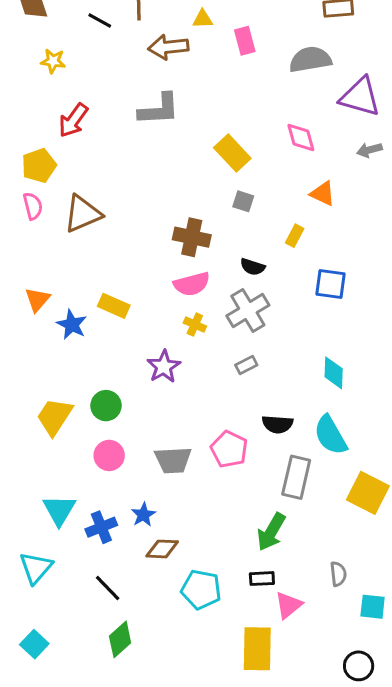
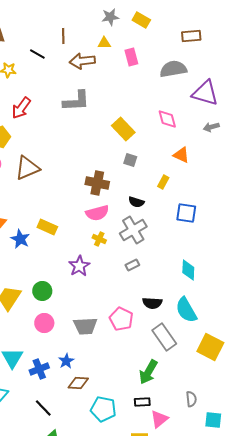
black line: (100, 21) -> (37, 54), moved
gray rectangle: (296, 477) -> (164, 337), turned -48

